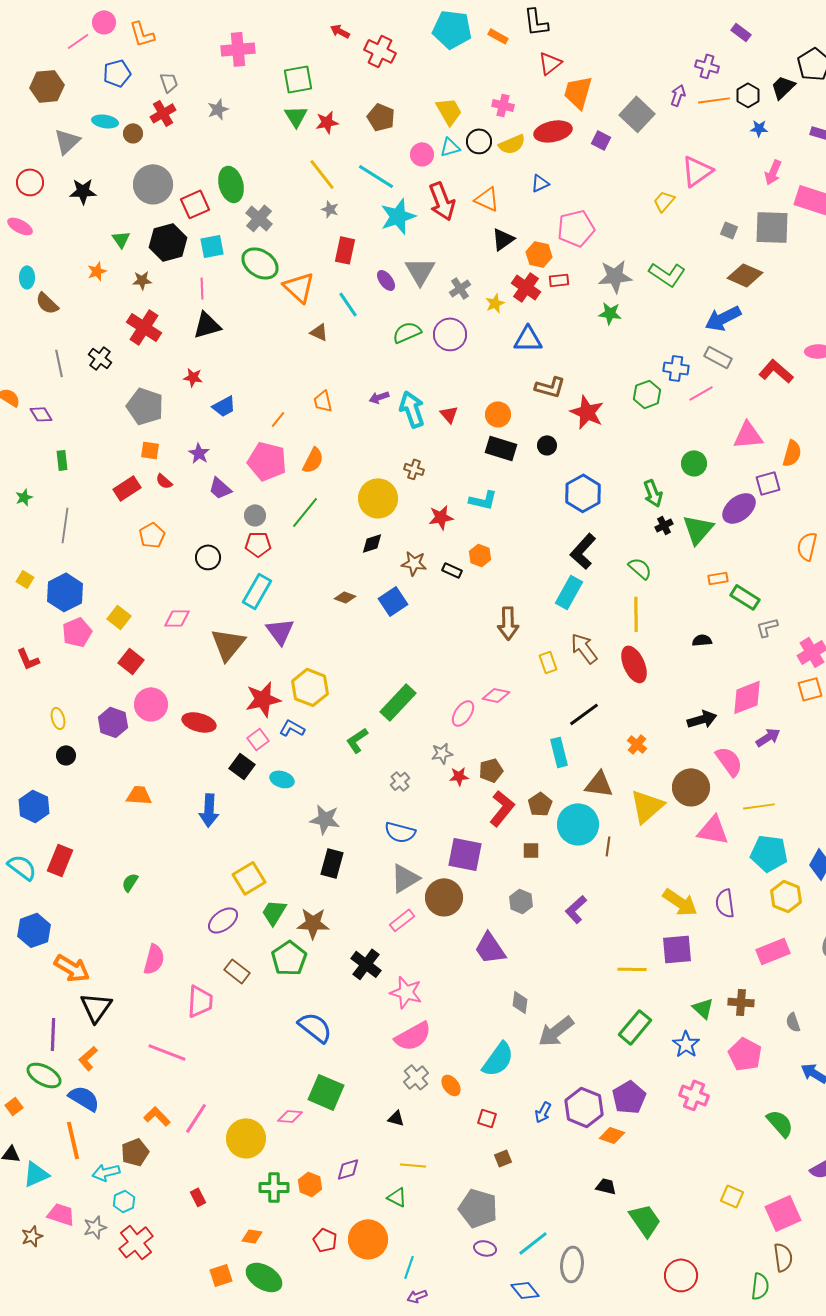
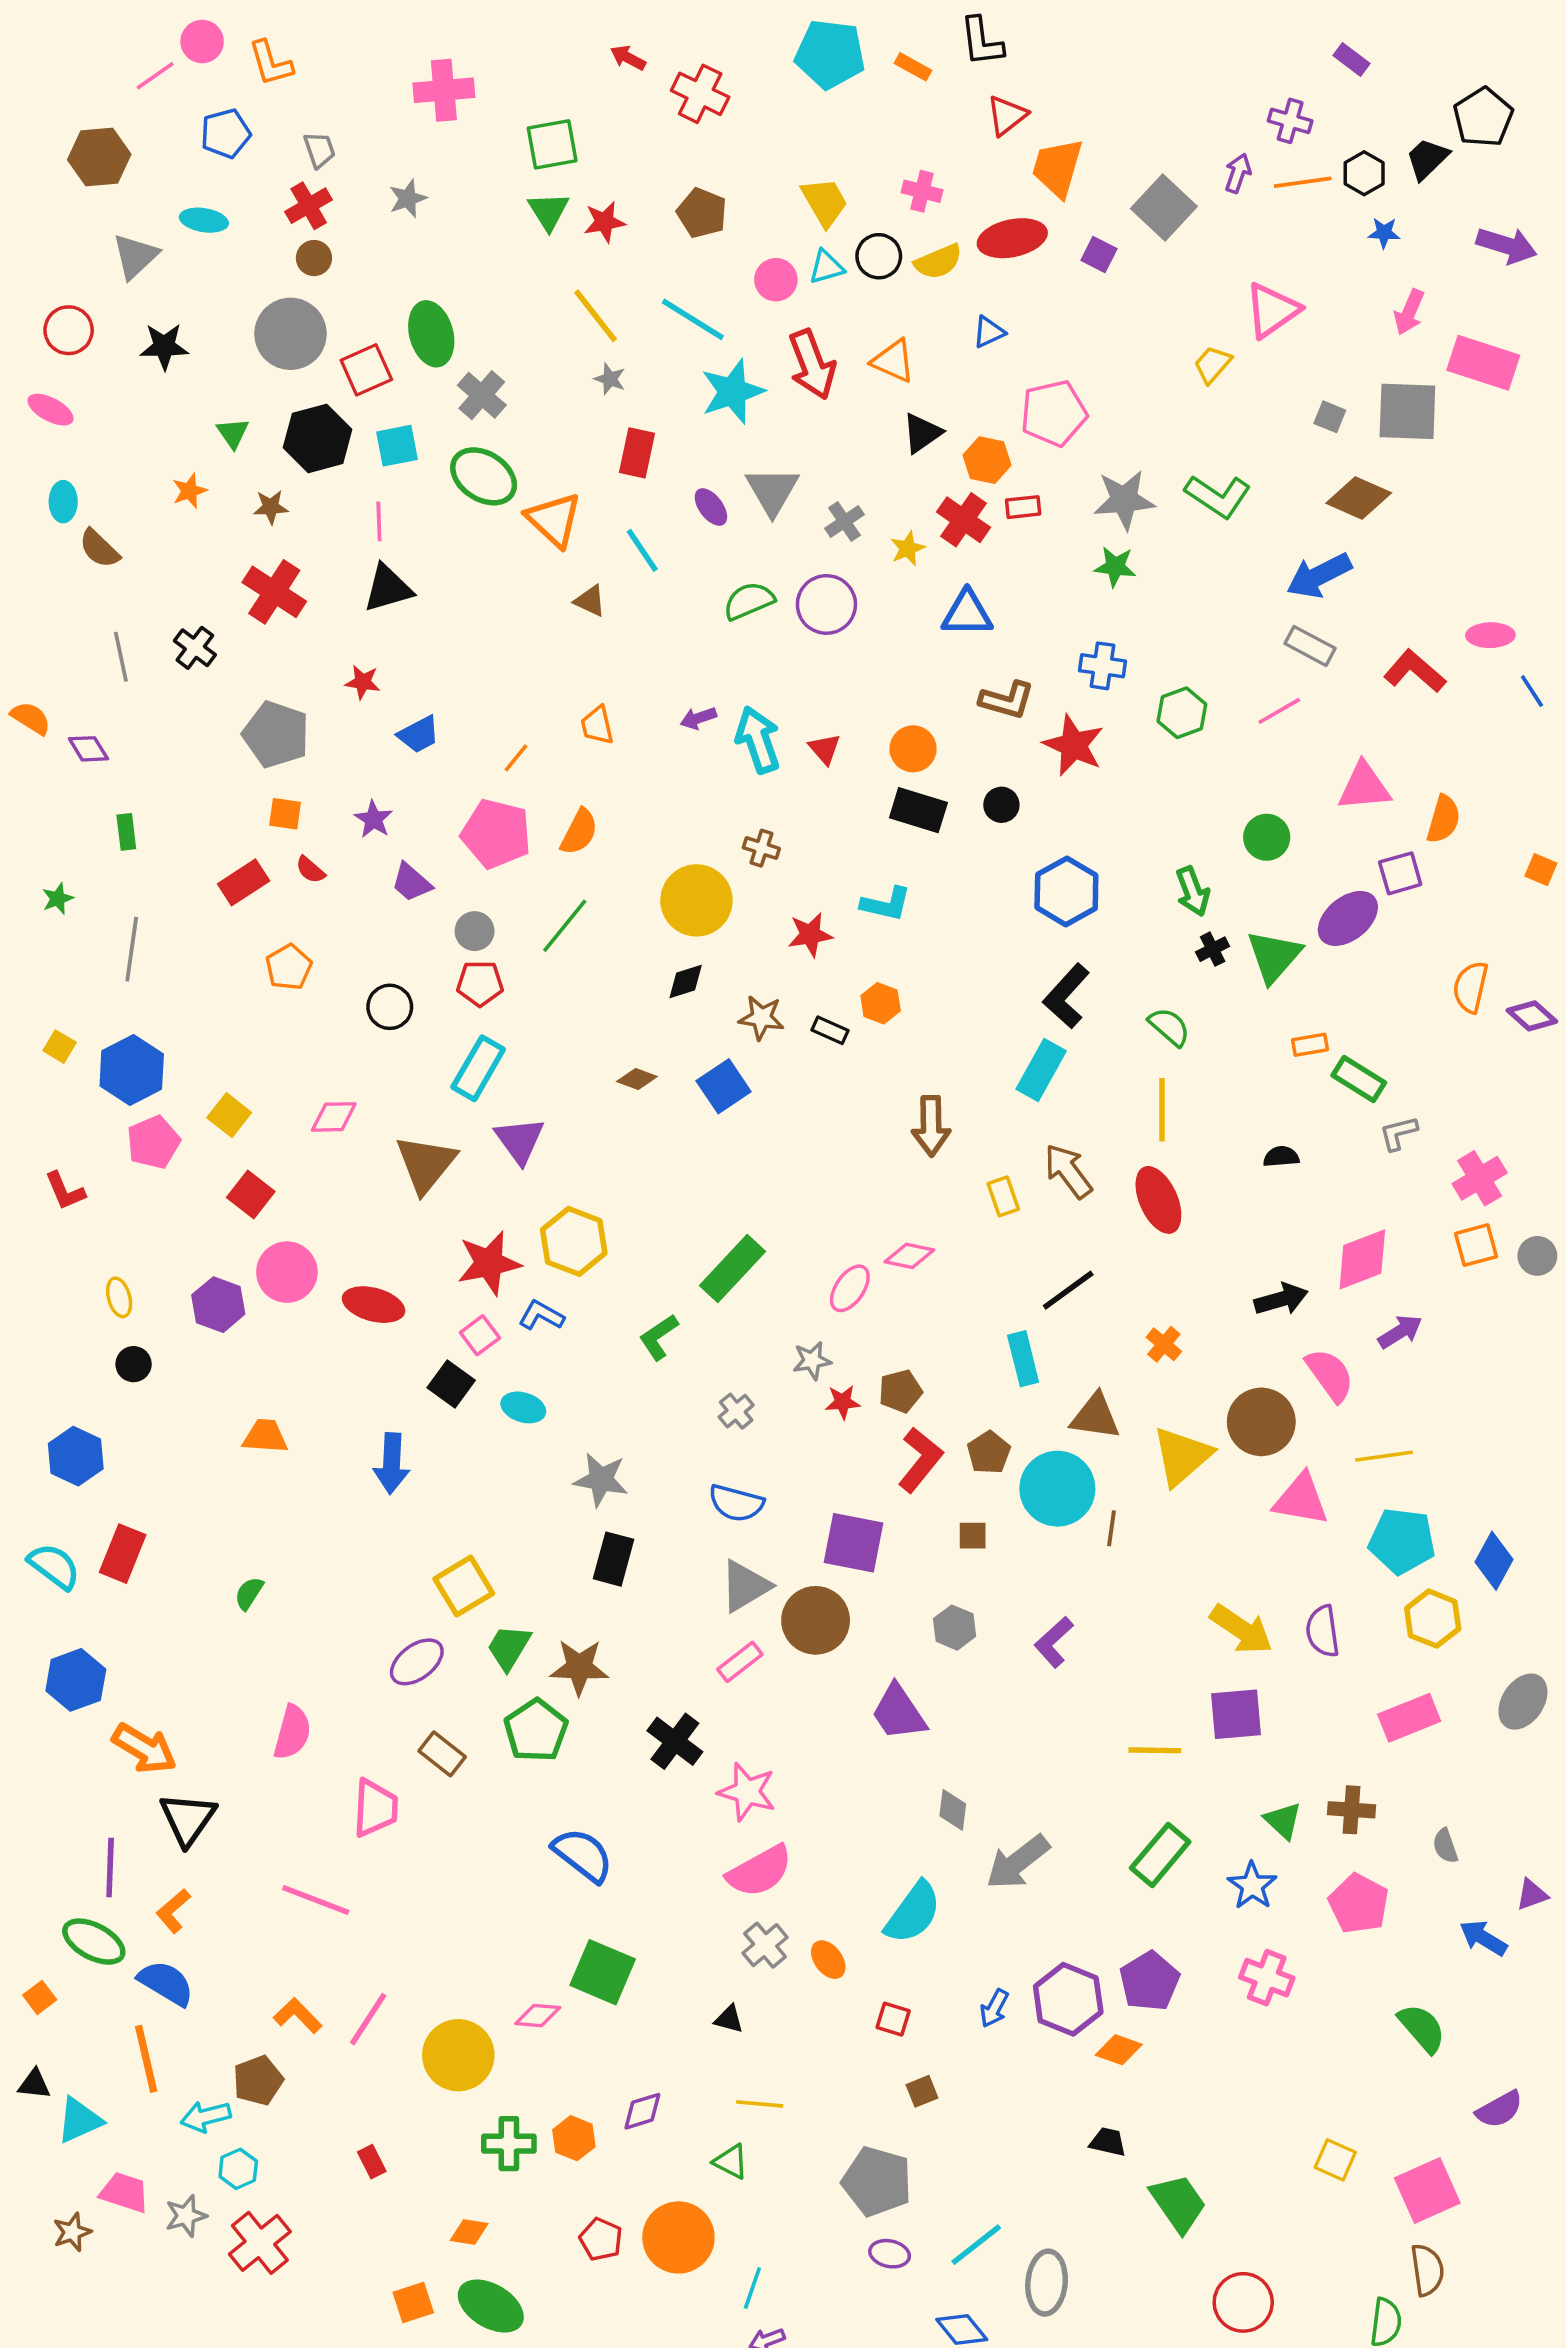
brown circle: (133, 133) -> (314, 258), moved
blue cross: (676, 368) -> (1102, 666), moved

